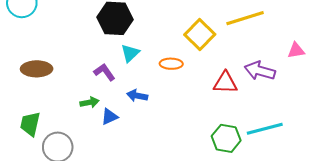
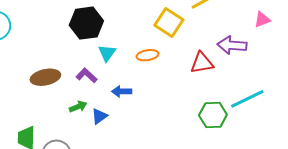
brown ellipse: (37, 69) -> (45, 77), moved

